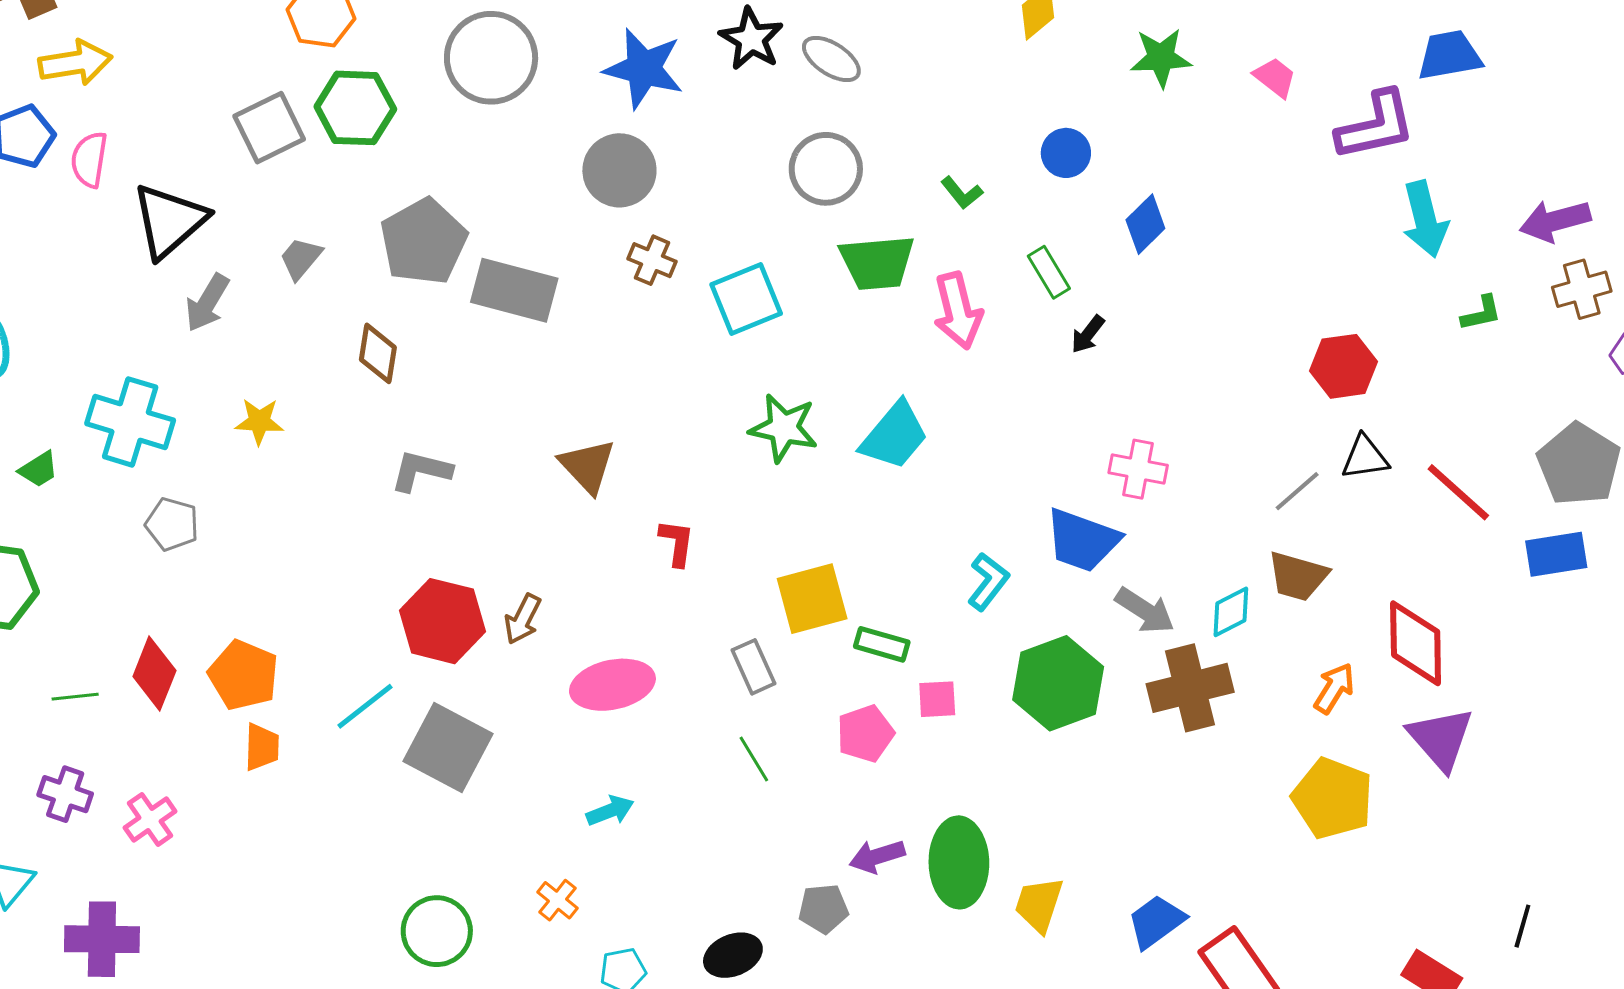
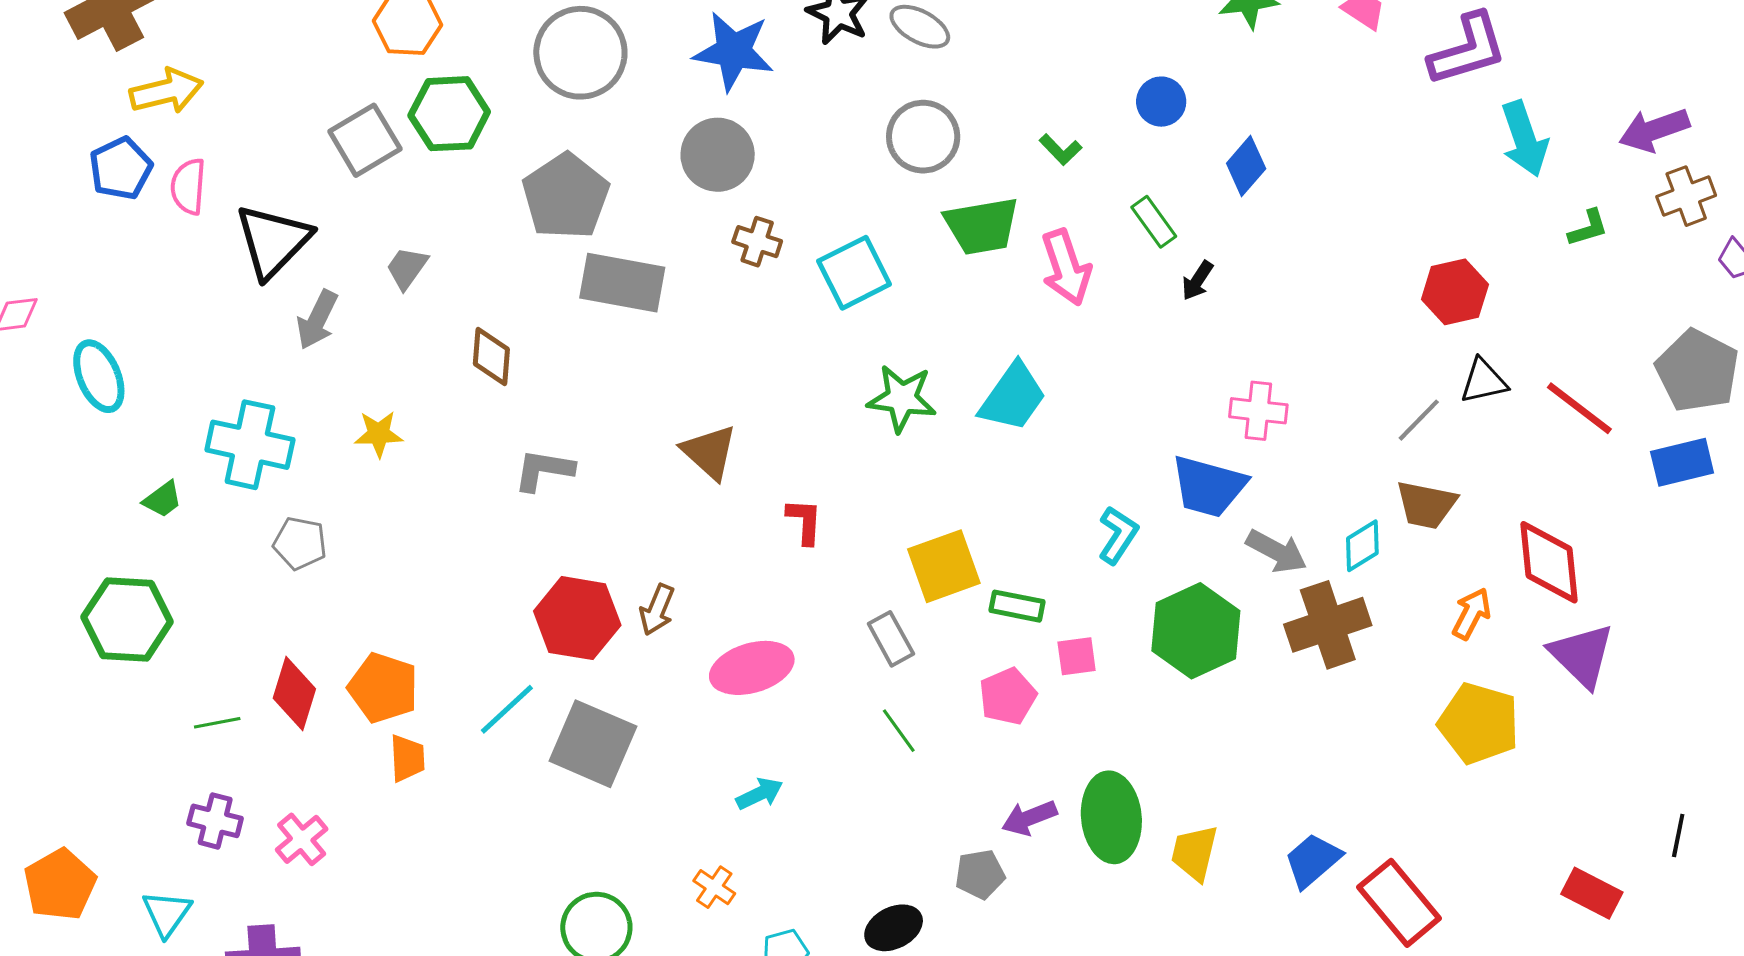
gray pentagon: (424, 242) -> (566, 196), moved

